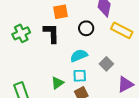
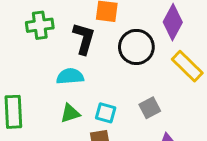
black circle: (86, 28) -> (136, 47), size x1.5
cyan semicircle: (79, 56) -> (70, 76), moved

